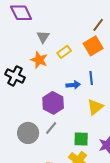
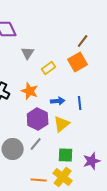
orange star: (39, 60) -> (30, 91), moved
blue line: (91, 78) -> (80, 103), moved
yellow triangle: (95, 107) -> (62, 124), moved

